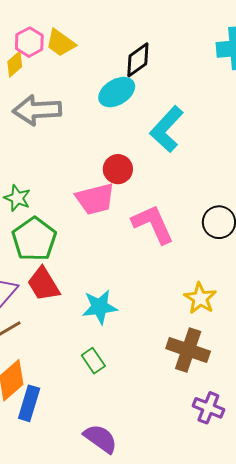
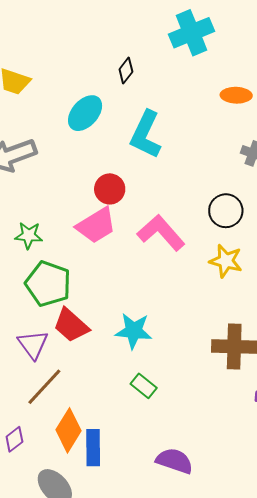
black diamond: (138, 60) -> (126, 71), moved, size x0.7
green star: (17, 198) -> (29, 235), moved
yellow star: (200, 298) -> (226, 261), moved
cyan star: (100, 307) -> (134, 331), turned 30

